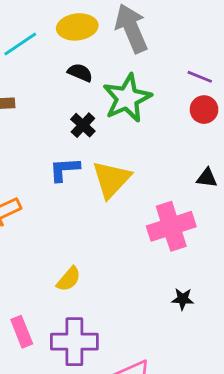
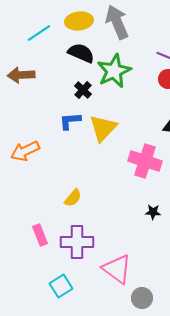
black semicircle: (80, 73) -> (81, 53), size x1.5
pink cross: (171, 226) -> (145, 161), turned 36

